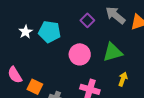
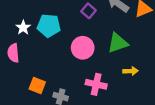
pink semicircle: (15, 75) -> (13, 53), moved, turned 30
yellow arrow: (123, 79) -> (131, 71), turned 72

